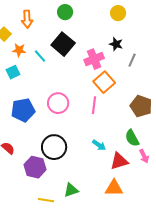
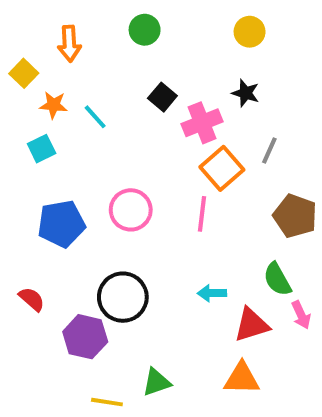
black square: (63, 44) -> (162, 97), moved, size x0.6
gray line: (132, 60) -> (269, 151), moved
cyan arrow: (99, 145) -> (212, 293), turned 144

